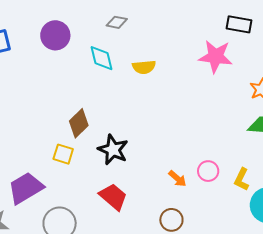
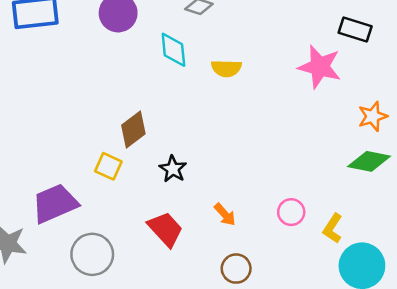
black star: (113, 150) -> (173, 169), size x0.7
orange arrow: (177, 179) -> (225, 215), moved

